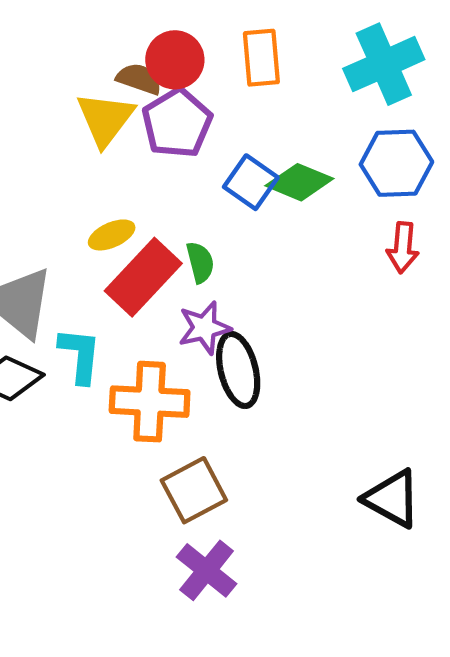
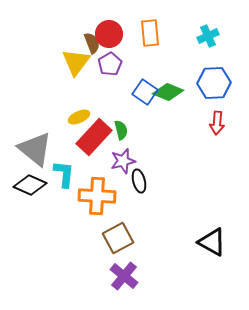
cyan cross: (384, 64) -> (208, 36), size x0.6
brown semicircle: (139, 79) -> (92, 43), turned 50
purple pentagon: (177, 123) -> (110, 64), size x0.7
black ellipse: (238, 370) -> (139, 181), size x0.7

